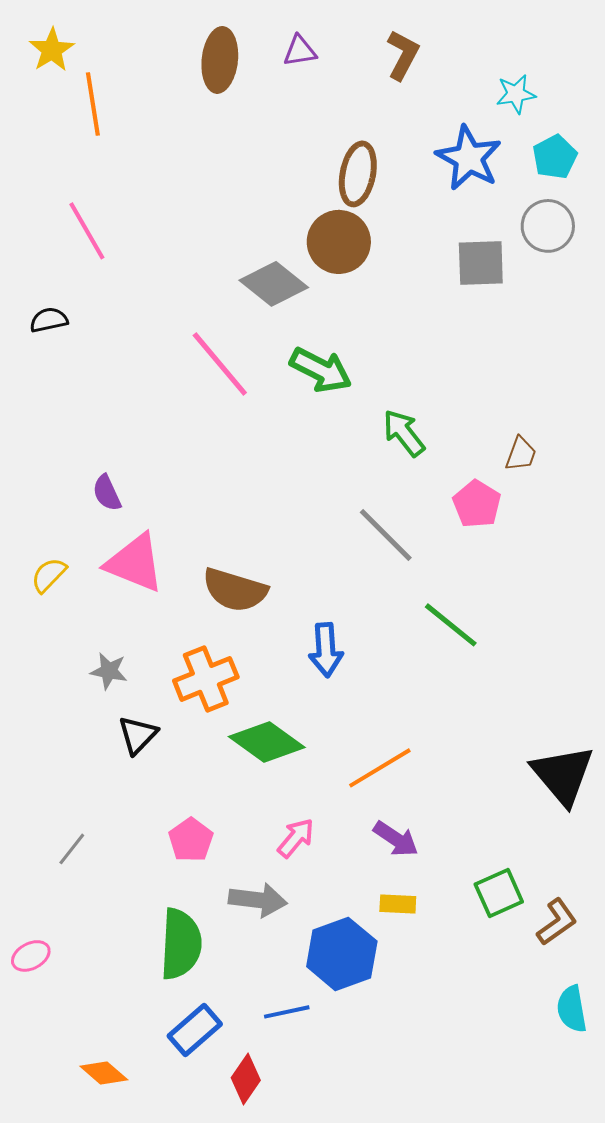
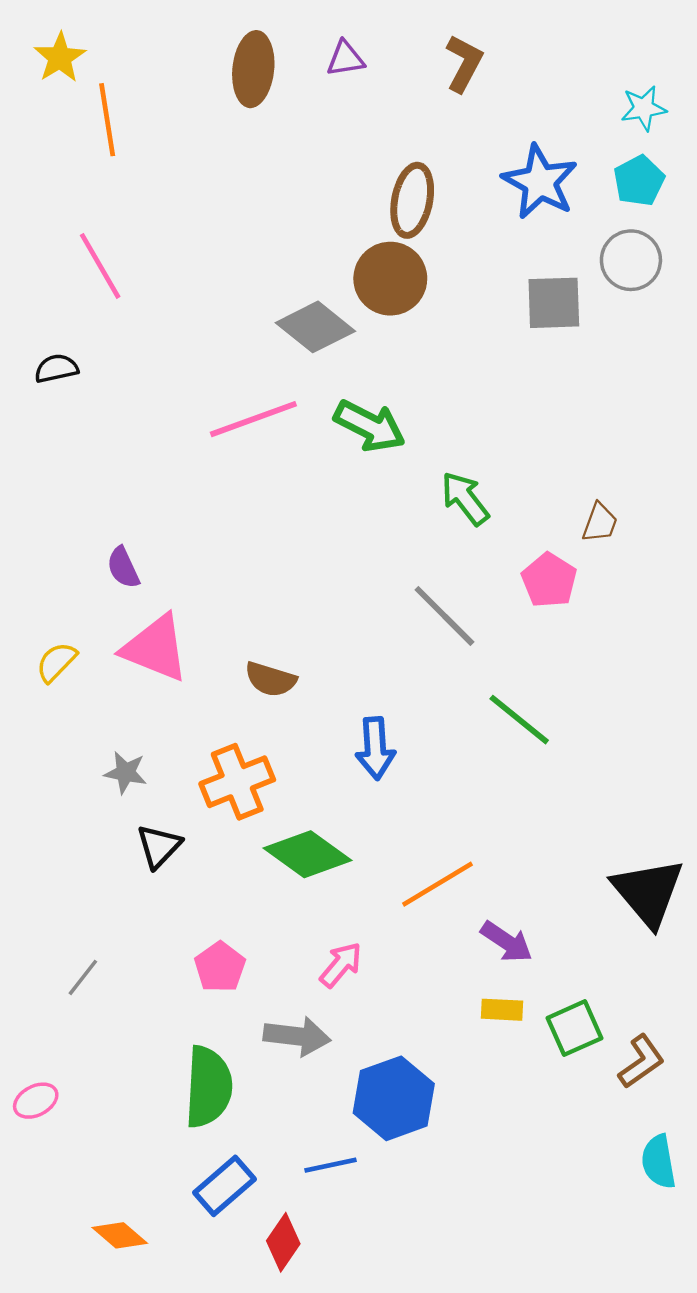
cyan star: (516, 94) -> (644, 108), moved
pink line: (220, 364) -> (253, 419), turned -70
brown semicircle: (235, 590) -> (271, 679), size x0.7
purple arrow: (396, 839) -> (507, 942), moved
yellow rectangle: (398, 904) -> (502, 1010), moved

